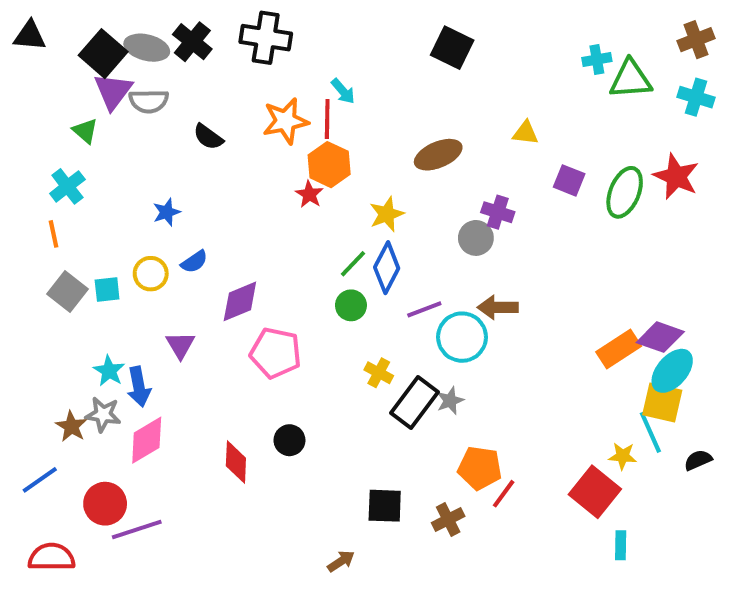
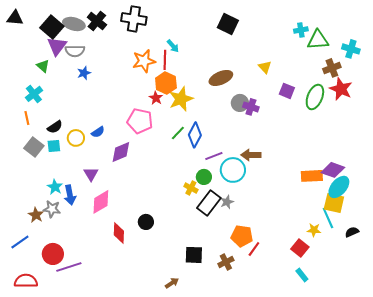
brown cross: (696, 40) -> (332, 68), moved
yellow triangle: (525, 133) -> (265, 67), turned 40
black semicircle: (208, 137) -> (55, 127), moved, turned -70
blue star: (167, 212) -> (84, 73), moved
yellow star: (387, 214) -> (181, 99), moved, size x1.4
gray circle: (476, 238) -> (240, 103), moved
green circle: (351, 305) -> (204, 177), moved
orange rectangle: (619, 349) -> (312, 176), turned 30
pink pentagon: (276, 353) -> (140, 121), moved
pink diamond: (147, 440) -> (101, 202), moved
red square: (595, 492) -> (300, 248), size x0.7
cyan rectangle: (621, 545) -> (302, 275), moved, turned -40

